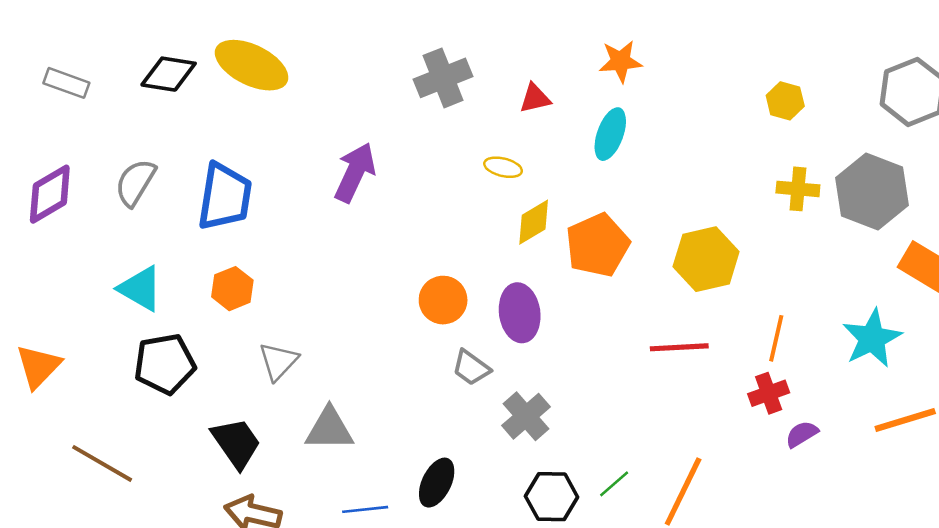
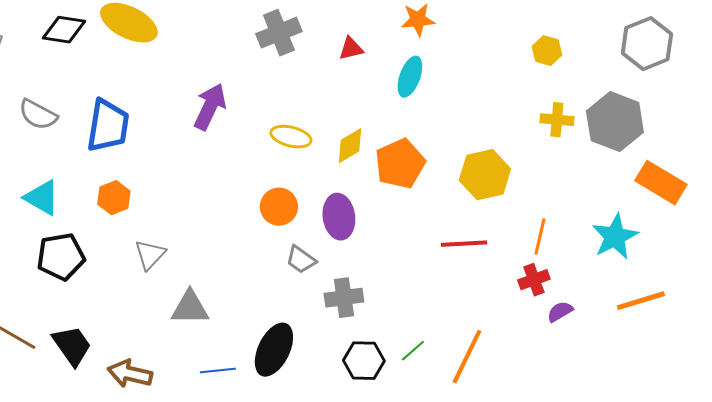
yellow ellipse: (503, 167) -> (291, 137), moved, size x1.4
gray semicircle: (135, 183) -> (38, 115), turned -93
gray cross: (526, 416) -> (344, 298), turned 33
black trapezoid: (236, 443) -> (72, 346), moved
black ellipse: (437, 483) -> (274, 350), size x1.4

